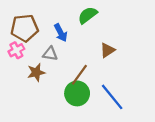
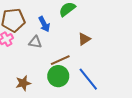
brown star: (36, 72) -> (23, 83), moved
brown line: (79, 75) -> (60, 60), turned 30

